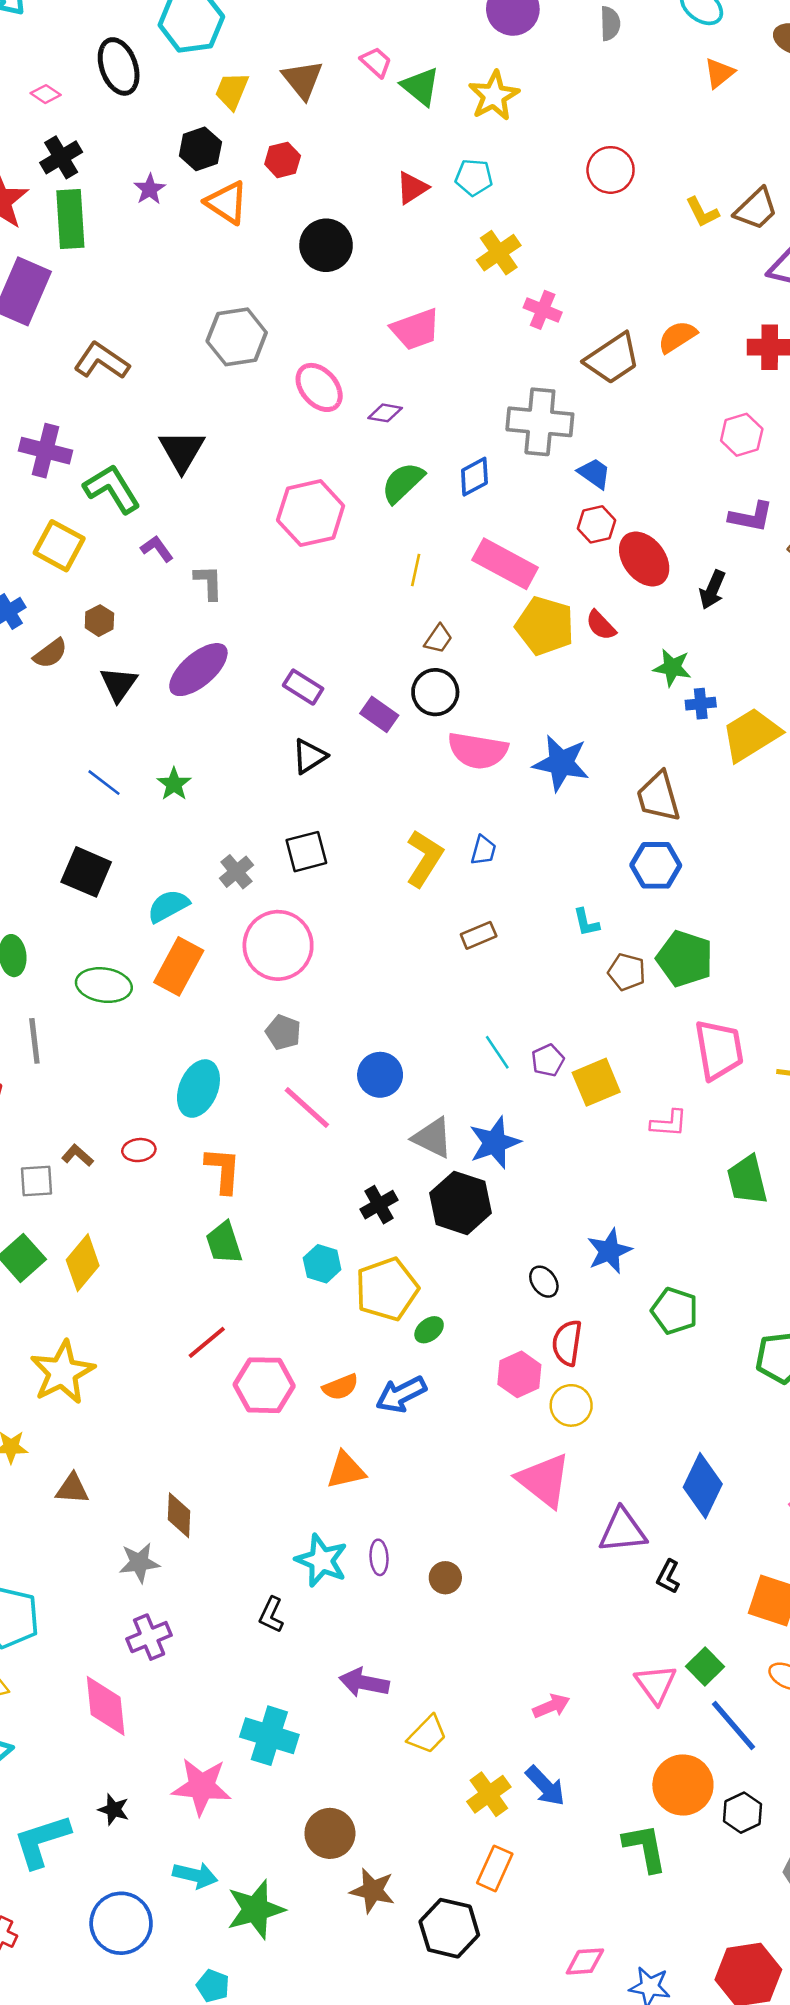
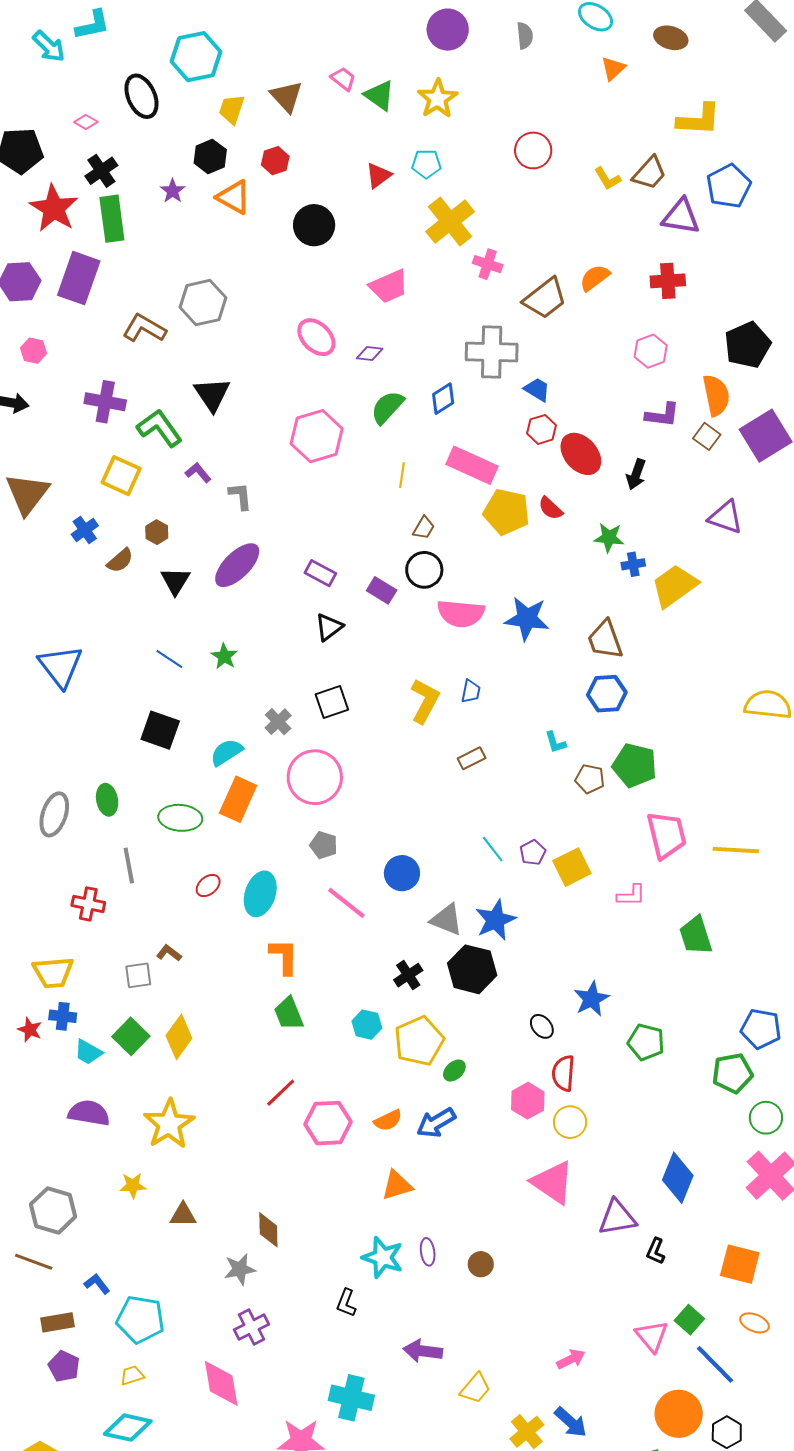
yellow cross: (499, 253) -> (450, 222), size x1.4
gray hexagon: (237, 337) -> (203, 303), moved
red ellipse: (139, 1150) -> (208, 886), moved, turned -30

